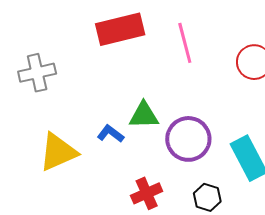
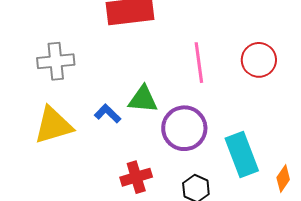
pink line: (185, 43) -> (199, 63), moved
gray cross: (37, 73) -> (56, 61), moved

